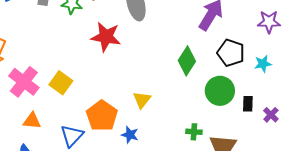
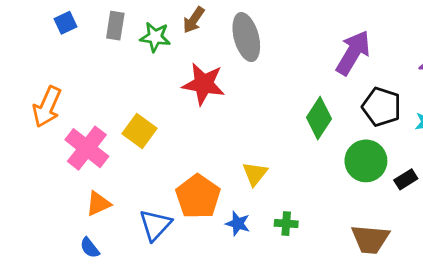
yellow square: (61, 83) -> (140, 131), moved
black rectangle: (248, 104) -> (406, 179), turned 56
orange triangle: (32, 121) -> (98, 204), turned -30
green cross: (194, 132) -> (286, 224), moved

